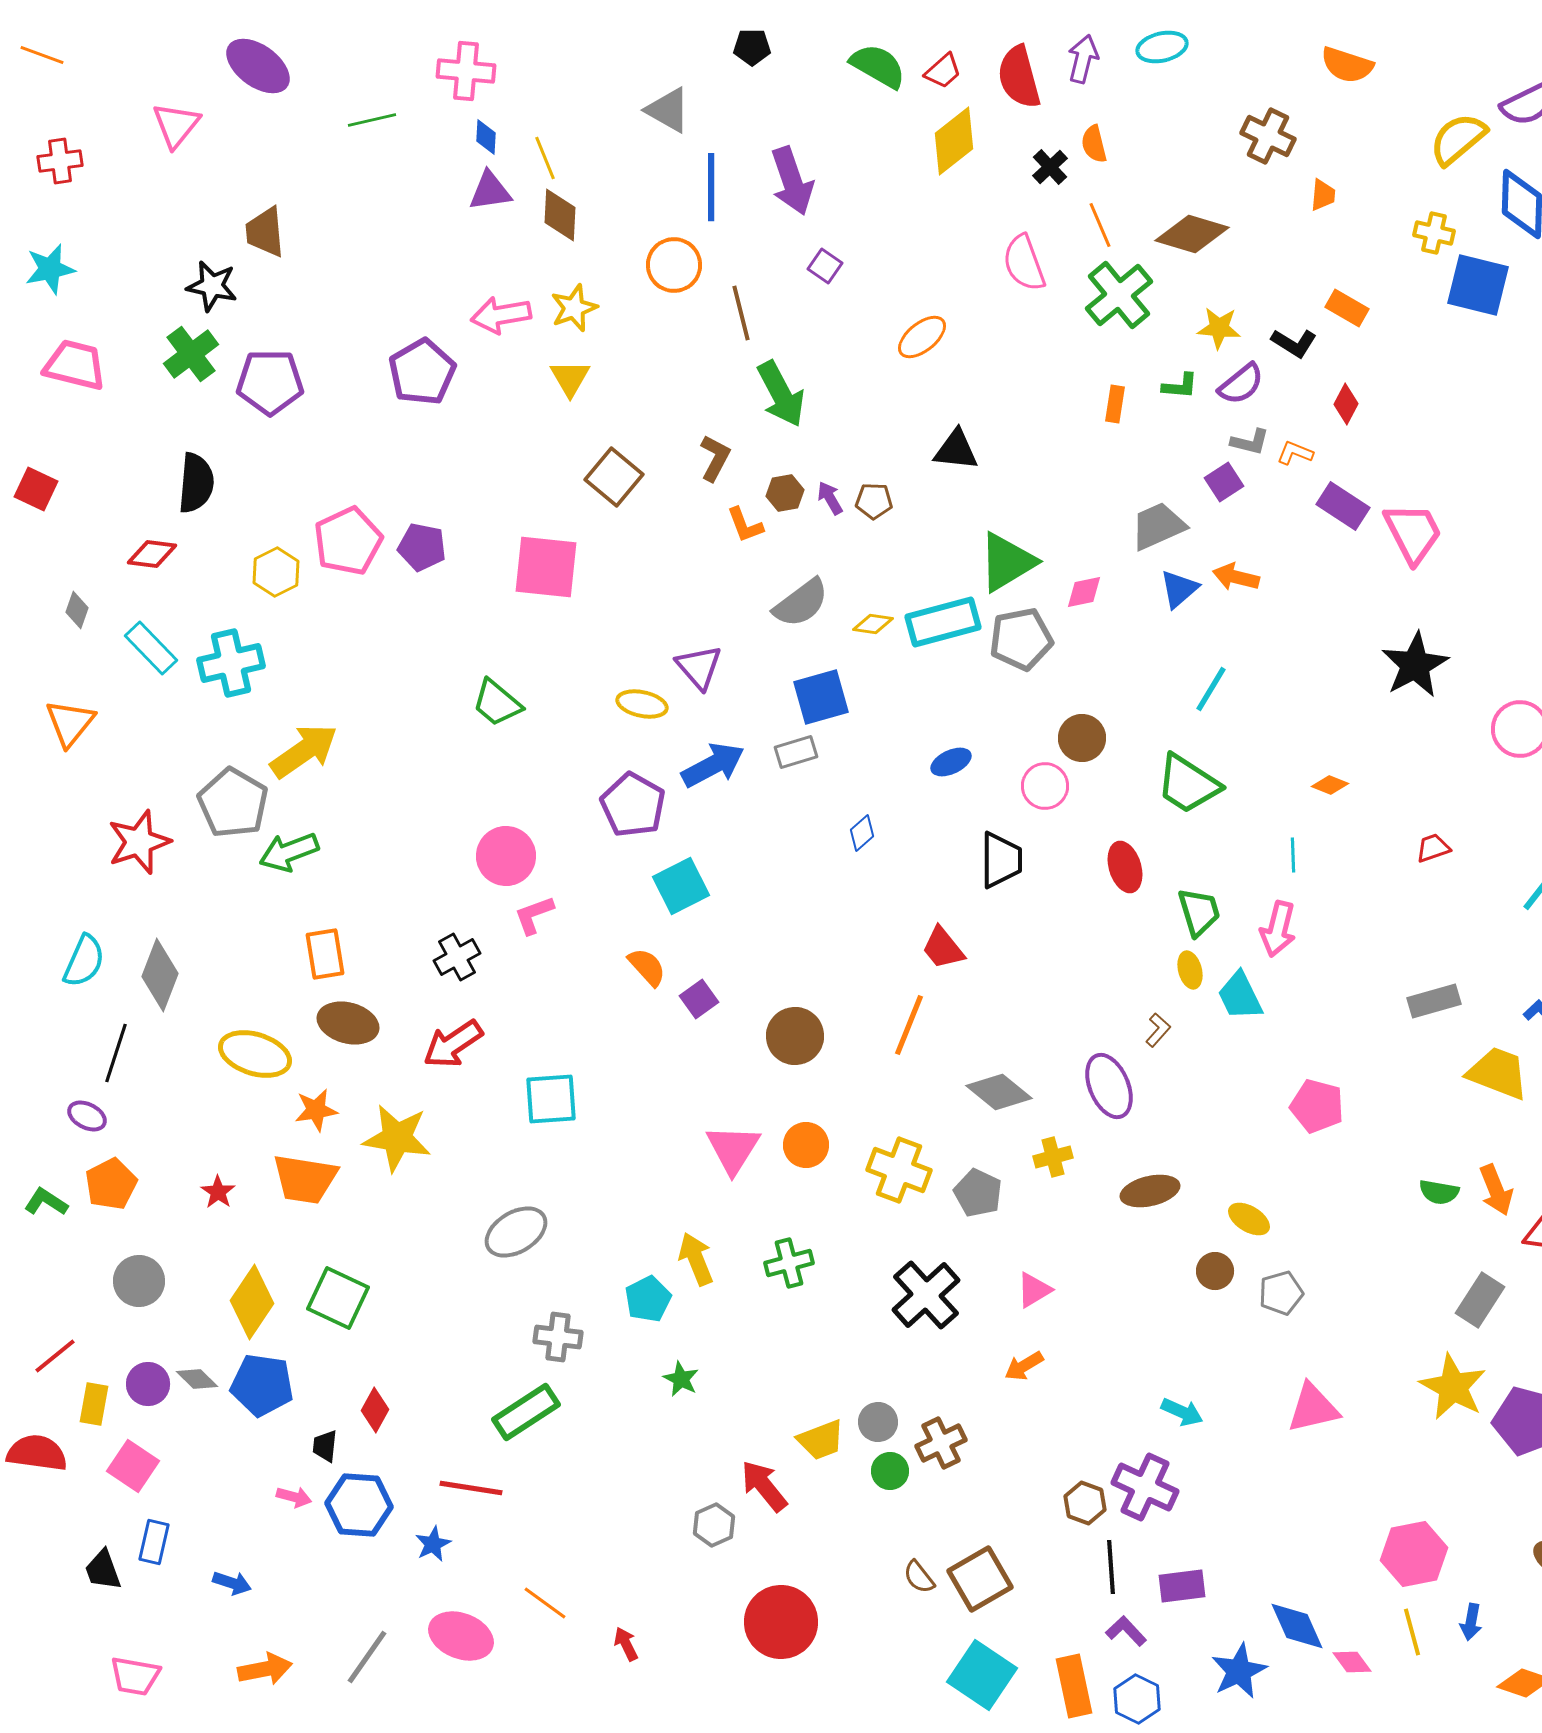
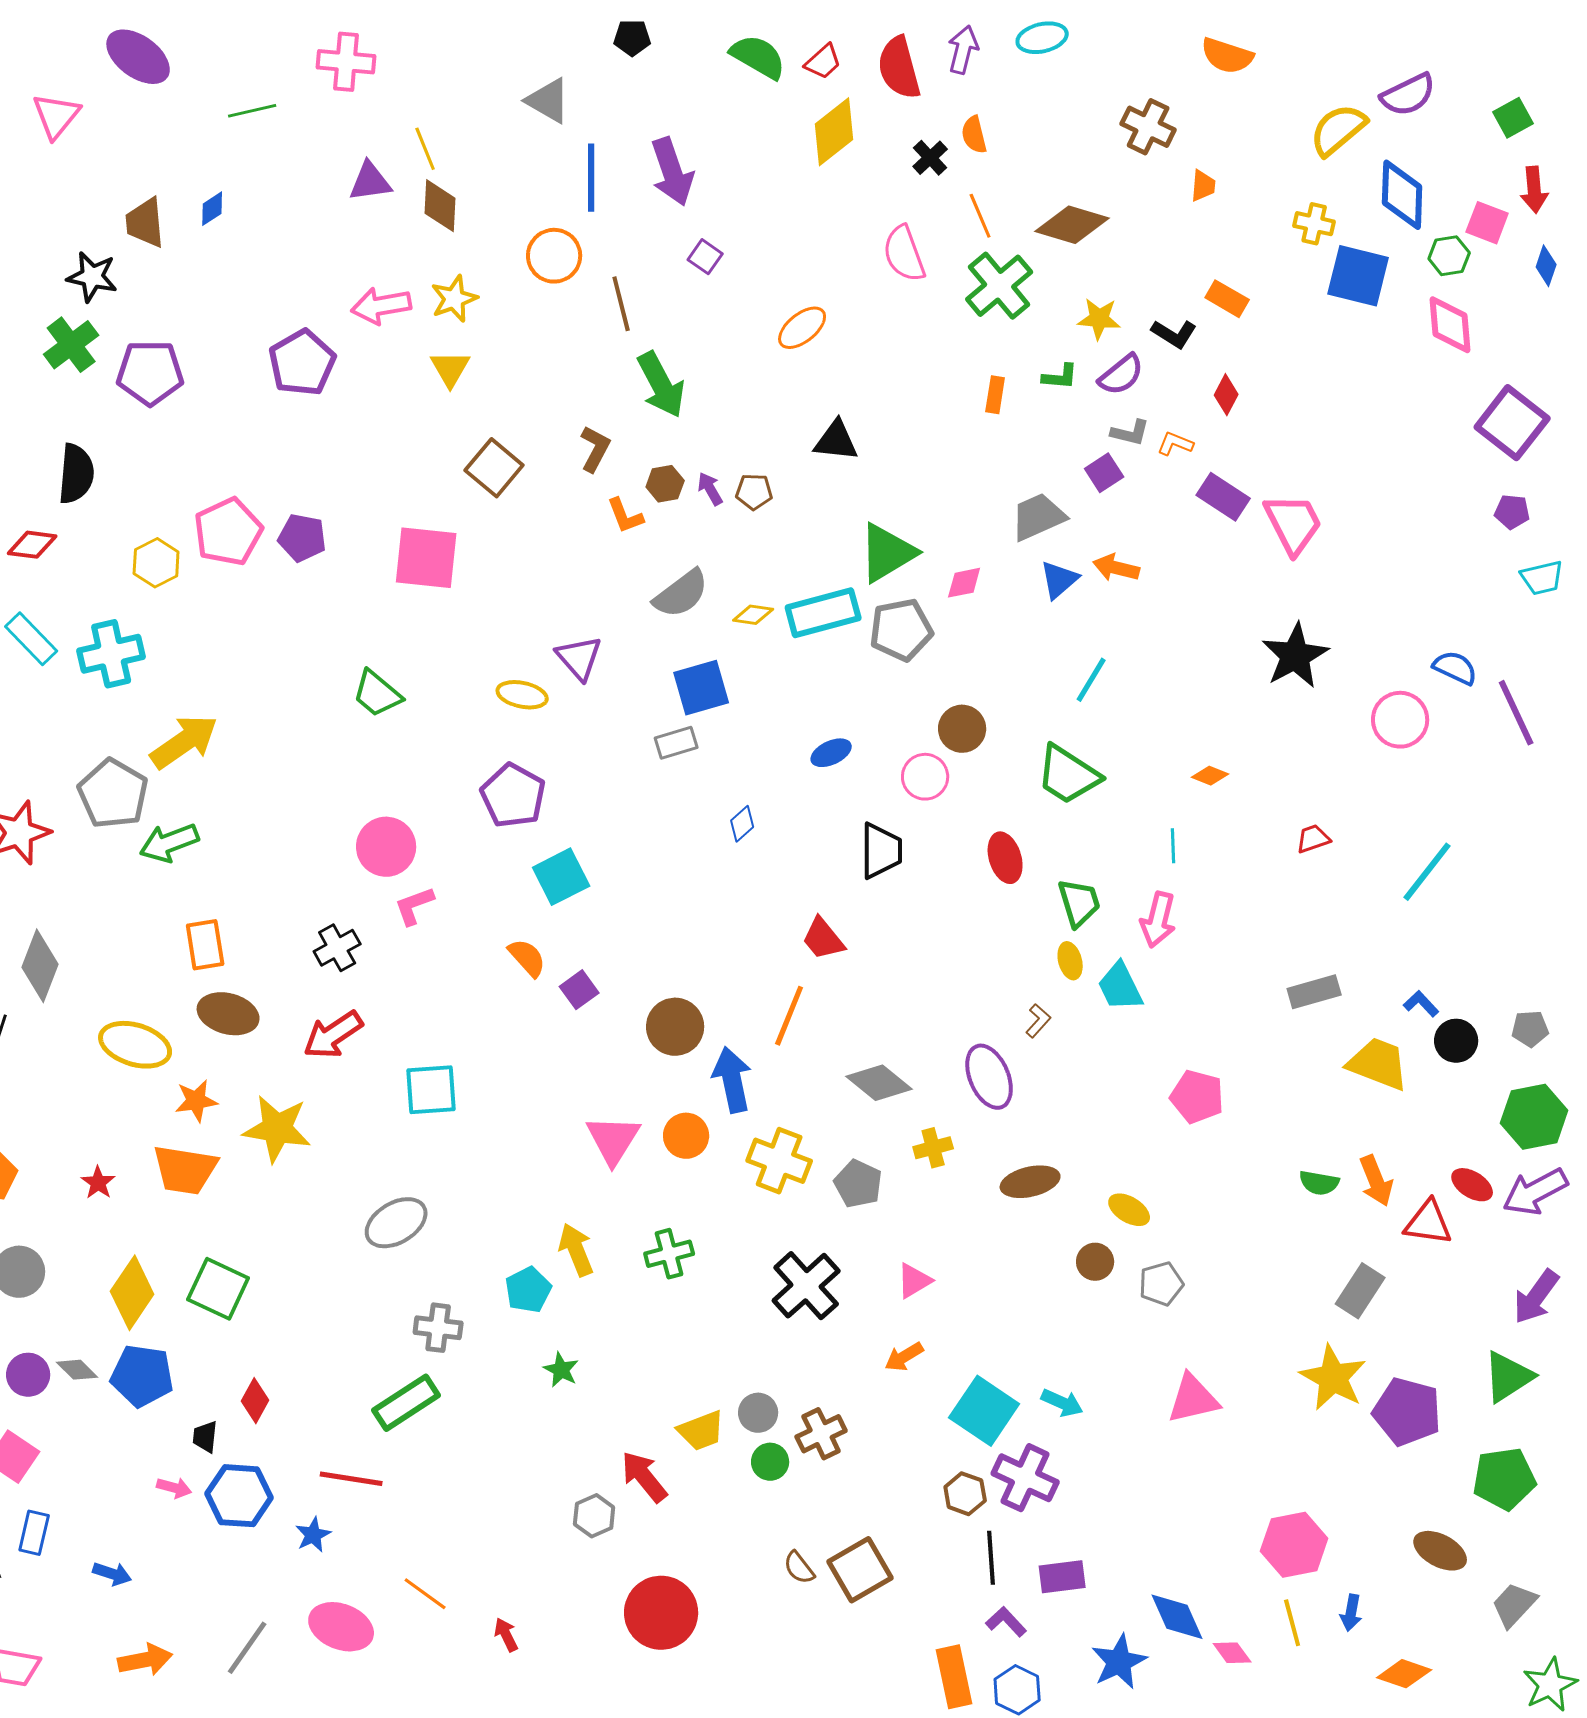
blue diamond: (486, 137) -> (212, 209), moved, turned 54
blue arrow: (713, 765) -> (732, 1080), moved, turned -74
cyan square: (982, 1675) -> (984, 1411), moved

